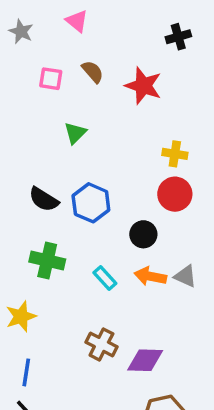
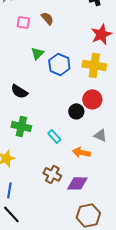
red star: (143, 86) -> (101, 34), moved, turned 30
yellow cross: (175, 154) -> (94, 65), size x1.6
red circle: (175, 194) -> (92, 99), moved
blue hexagon: (91, 203) -> (59, 64), moved
orange arrow: (150, 276) -> (81, 152), moved

